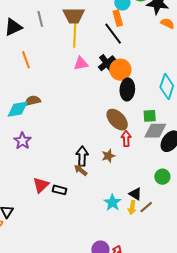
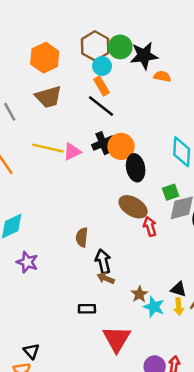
yellow line: (75, 35) -> (48, 148), moved, turned -65
black cross: (107, 63) -> (103, 143), turned 30
brown semicircle: (33, 101) -> (82, 237), moved, turned -56
brown star: (108, 156) -> (139, 294), moved
red triangle: (41, 185) -> (117, 339), moved, size x1.4

